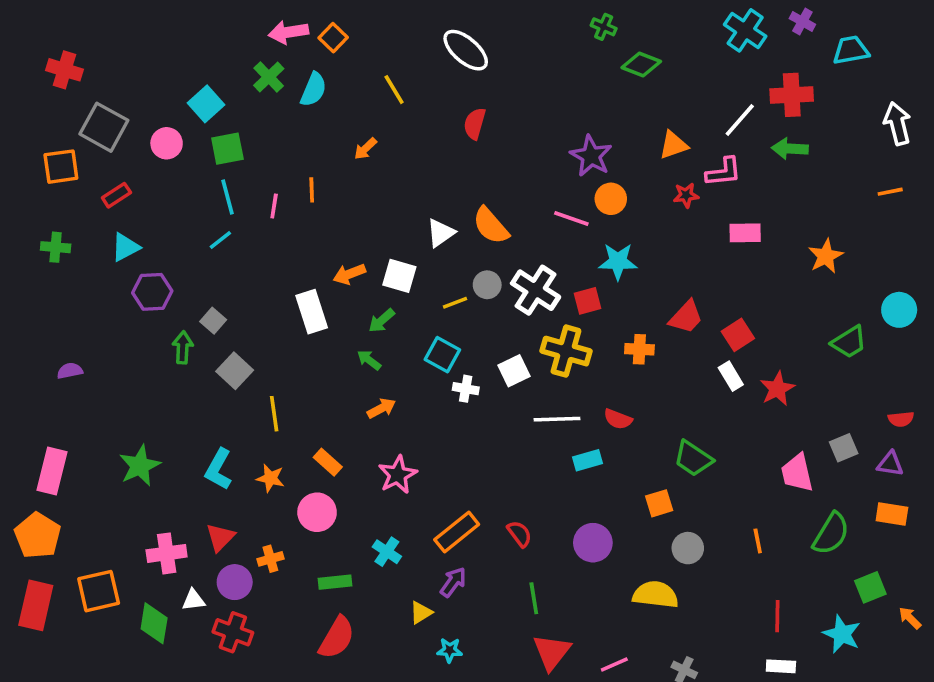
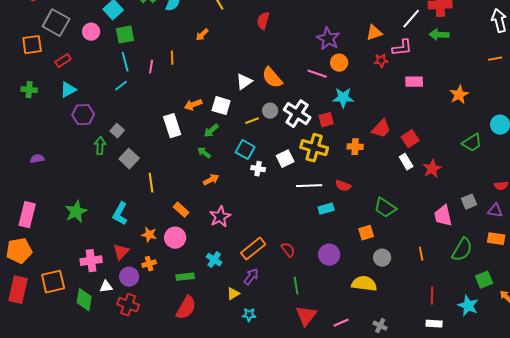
orange star: (270, 478) -> (149, 235), moved
orange pentagon: (38, 536) -> (19, 251), turned 30

